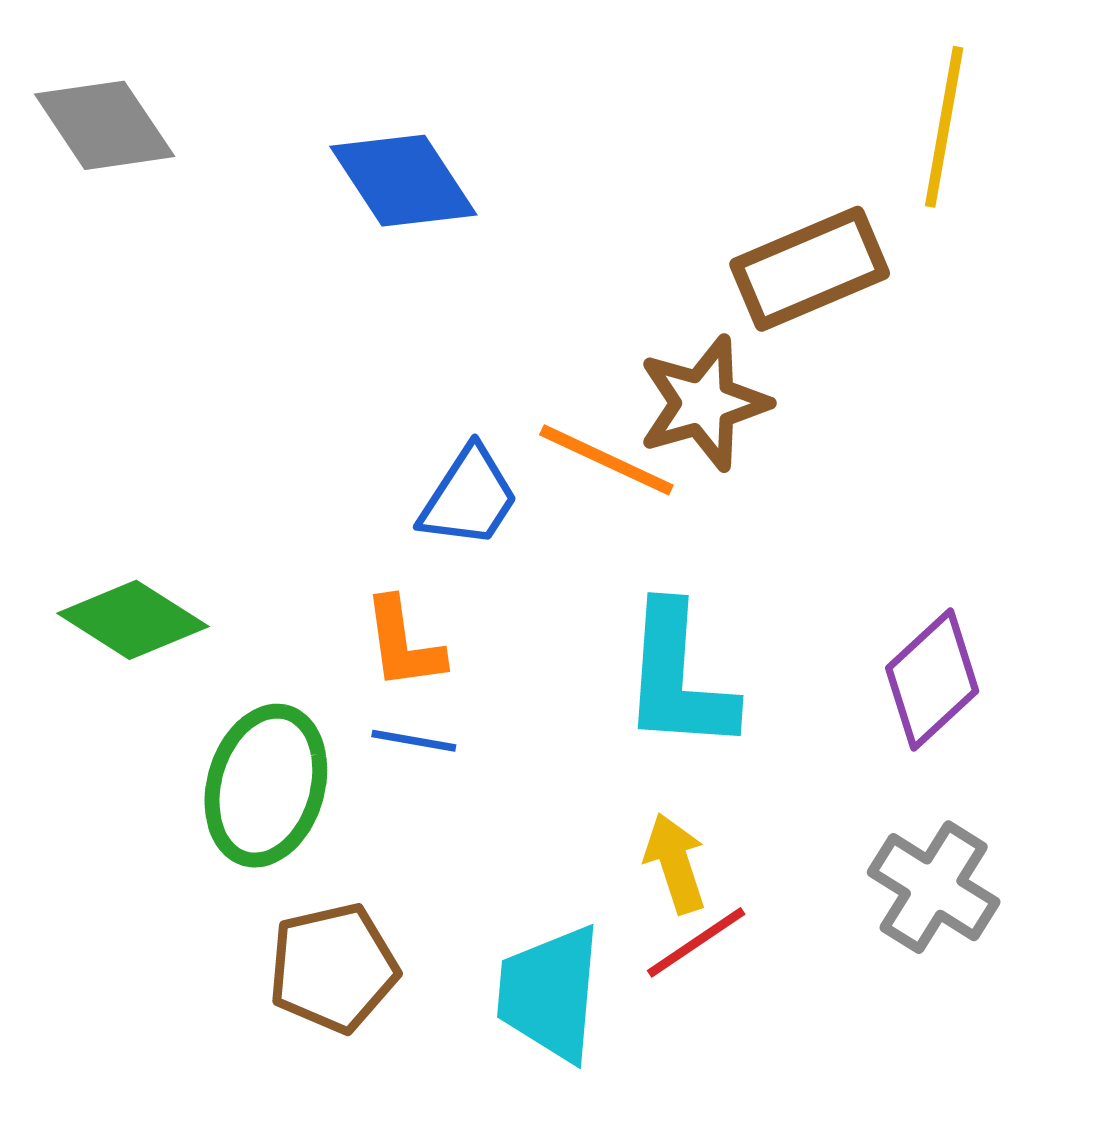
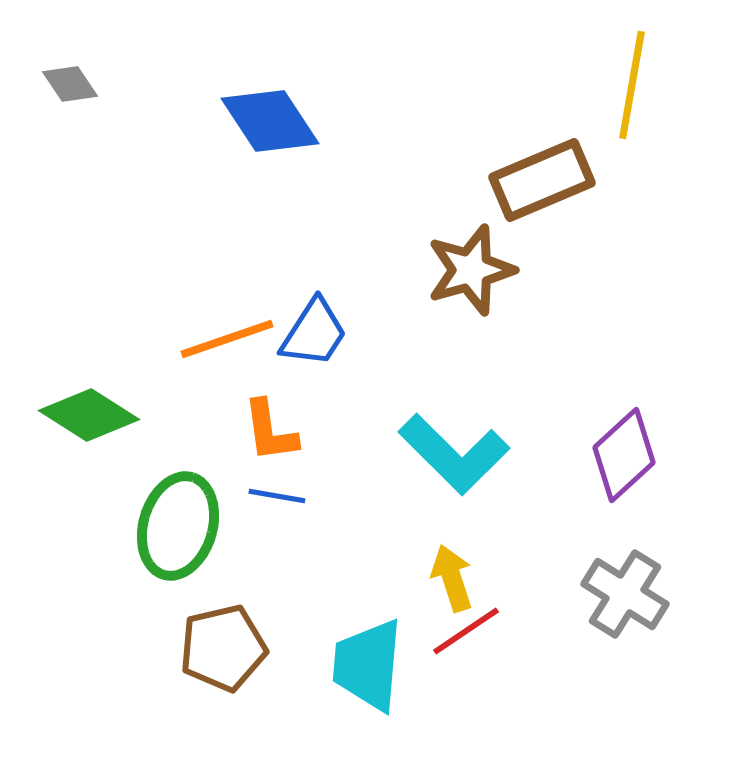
gray diamond: (105, 125) -> (70, 84), size x0.6
orange line: (606, 460) -> (227, 339), moved, turned -44
cyan L-shape: (678, 678) -> (454, 454), turned -49

